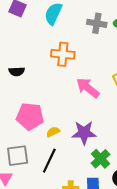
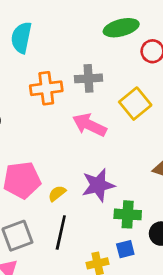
gray cross: (97, 23) -> (88, 78), moved
green cross: (100, 159) -> (128, 214), turned -30

